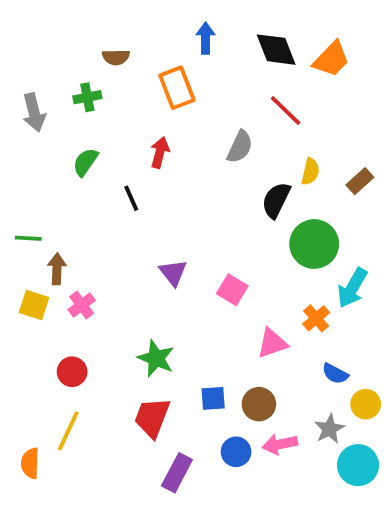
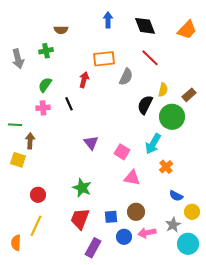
orange trapezoid: (331, 59) -> (187, 30), moved
orange rectangle: (177, 88) -> (104, 59), moved, turned -75
green circle: (314, 244) -> (172, 117), moved
cyan arrow: (352, 288) -> (153, 144), moved
pink cross: (82, 305) -> (43, 108), moved, turned 32
pink triangle: (272, 343) -> (132, 178), moved, turned 30
blue square: (213, 398) -> (111, 217), moved

